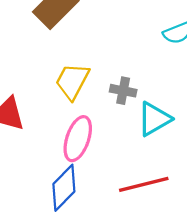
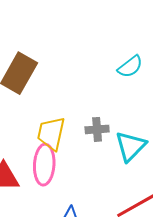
pink ellipse: (78, 139) -> (44, 165), moved

